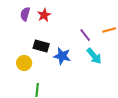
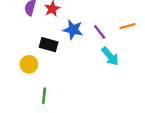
blue star: (62, 56) -> (73, 30), moved

